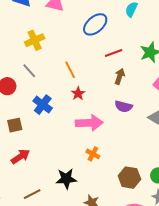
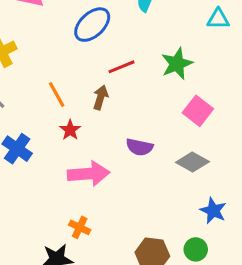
brown arrow: (120, 76) -> (101, 97), moved
orange cross: (93, 154) -> (80, 227), moved

